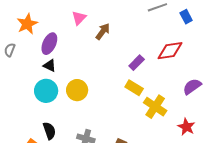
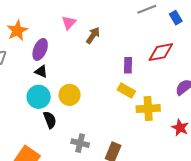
purple rectangle: (137, 63) -> (128, 65), turned -42
yellow cross: (155, 107) -> (148, 109), turned -35
black semicircle: (49, 131) -> (50, 120), moved

